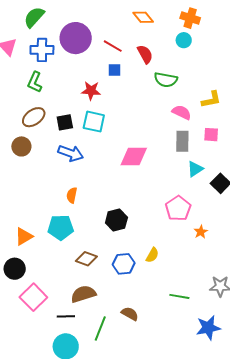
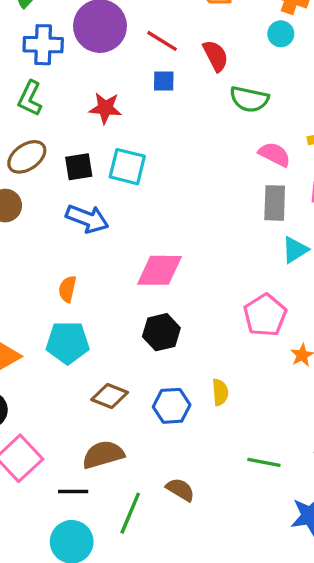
red star: (91, 91) -> (105, 108), moved
pink diamond: (134, 157) -> (159, 270), moved
orange semicircle: (72, 195) -> (67, 289), moved
yellow semicircle: (152, 255) -> (220, 392), turned -35

